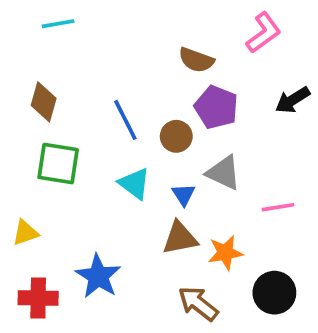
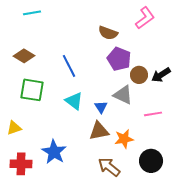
black arrow: (293, 100) -> (161, 75), moved
brown diamond: (44, 102) -> (24, 56), turned -75
brown circle: (176, 136) -> (139, 75), moved

